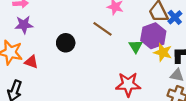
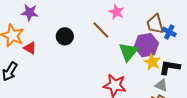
blue cross: (175, 17) -> (169, 32), turned -32
green triangle: (136, 46) -> (128, 52), size x1.5

